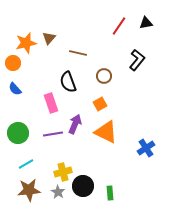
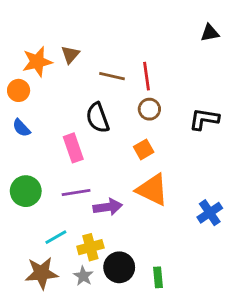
red line: (119, 26) -> (147, 76), moved, turned -42
black L-shape: (137, 60) -> (204, 119), moved, turned -120
purple arrow: (75, 124) -> (108, 207), moved, turned 60
cyan line: (26, 164) -> (56, 237), moved

